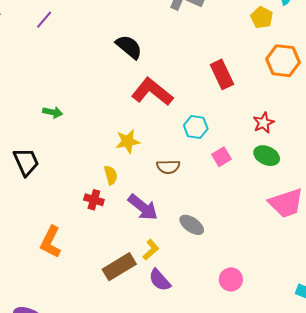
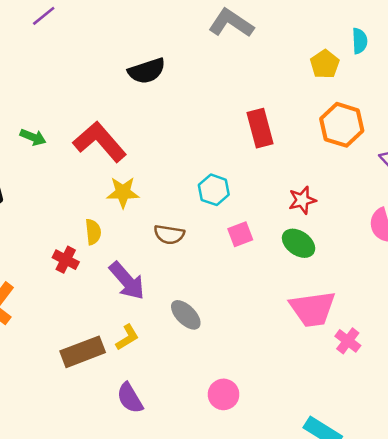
black semicircle: (129, 47) -> (147, 71), turned 112
red L-shape: (152, 92) -> (100, 142), moved
purple semicircle: (160, 280) -> (130, 398), moved

